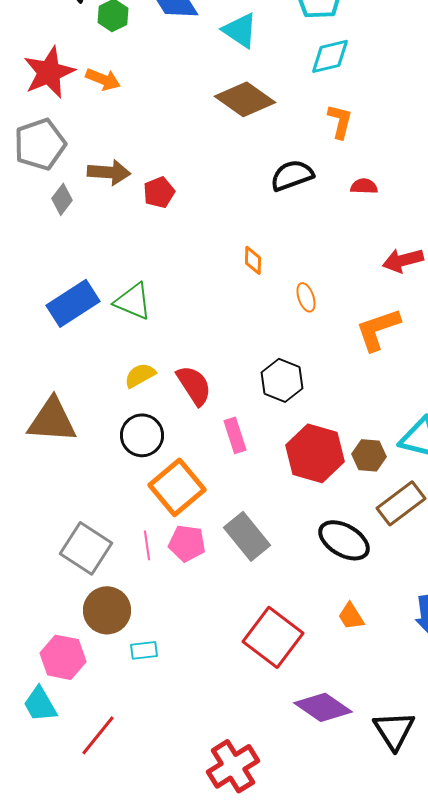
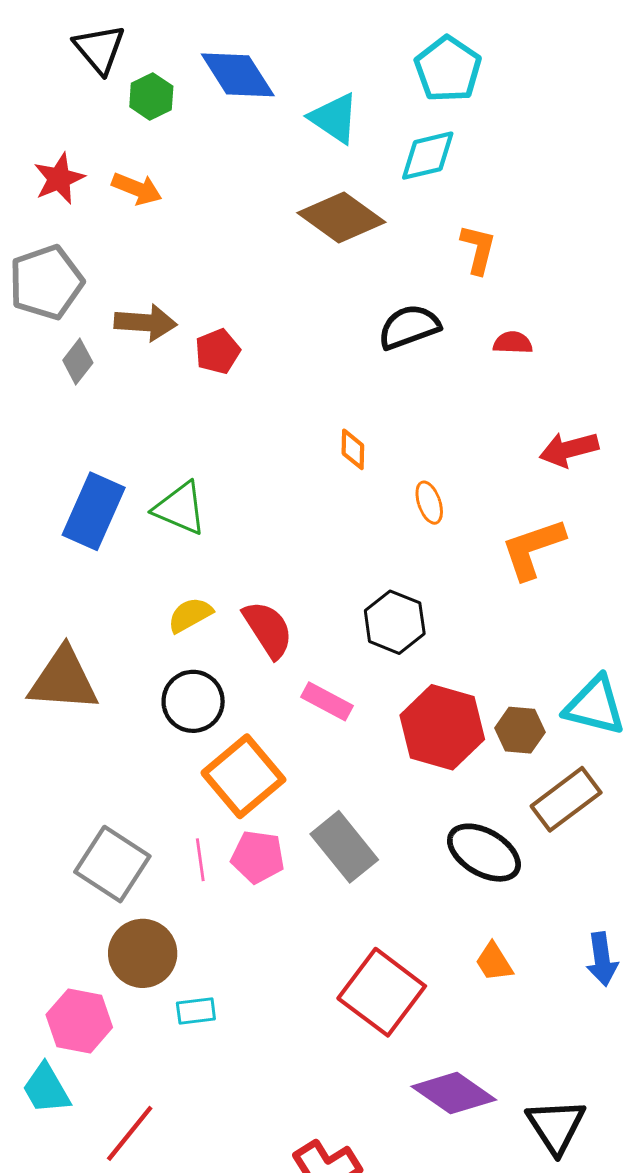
cyan diamond: (330, 56) -> (428, 156), moved
red star: (49, 72) -> (59, 179), size x0.7
blue rectangle: (73, 303) -> (94, 511), turned -33
pink rectangle: (235, 435) -> (327, 701), turned -44

